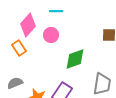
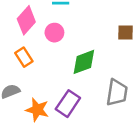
orange rectangle: (19, 48) -> (24, 57), moved

